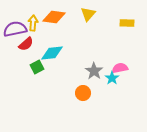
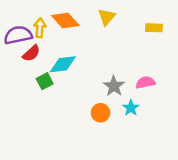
orange diamond: (54, 17) -> (65, 21), turned 40
cyan star: (112, 78) -> (131, 108), moved

